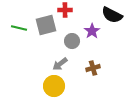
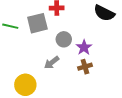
purple star: (92, 31) -> (84, 47), moved
yellow circle: (54, 86) -> (25, 85), moved

